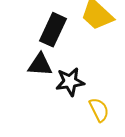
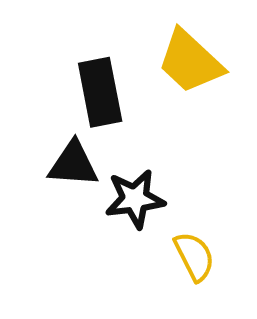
black rectangle: (53, 30) -> (100, 92), turned -36

